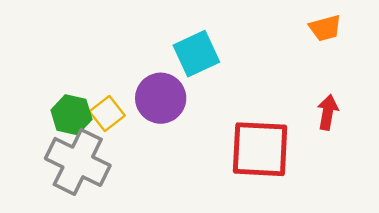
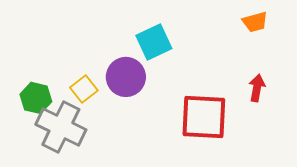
green hexagon: (71, 115) -> (36, 98), moved

